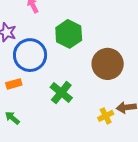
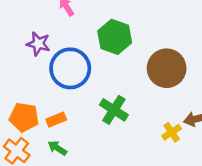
orange rectangle: (14, 84) -> (56, 120), moved

